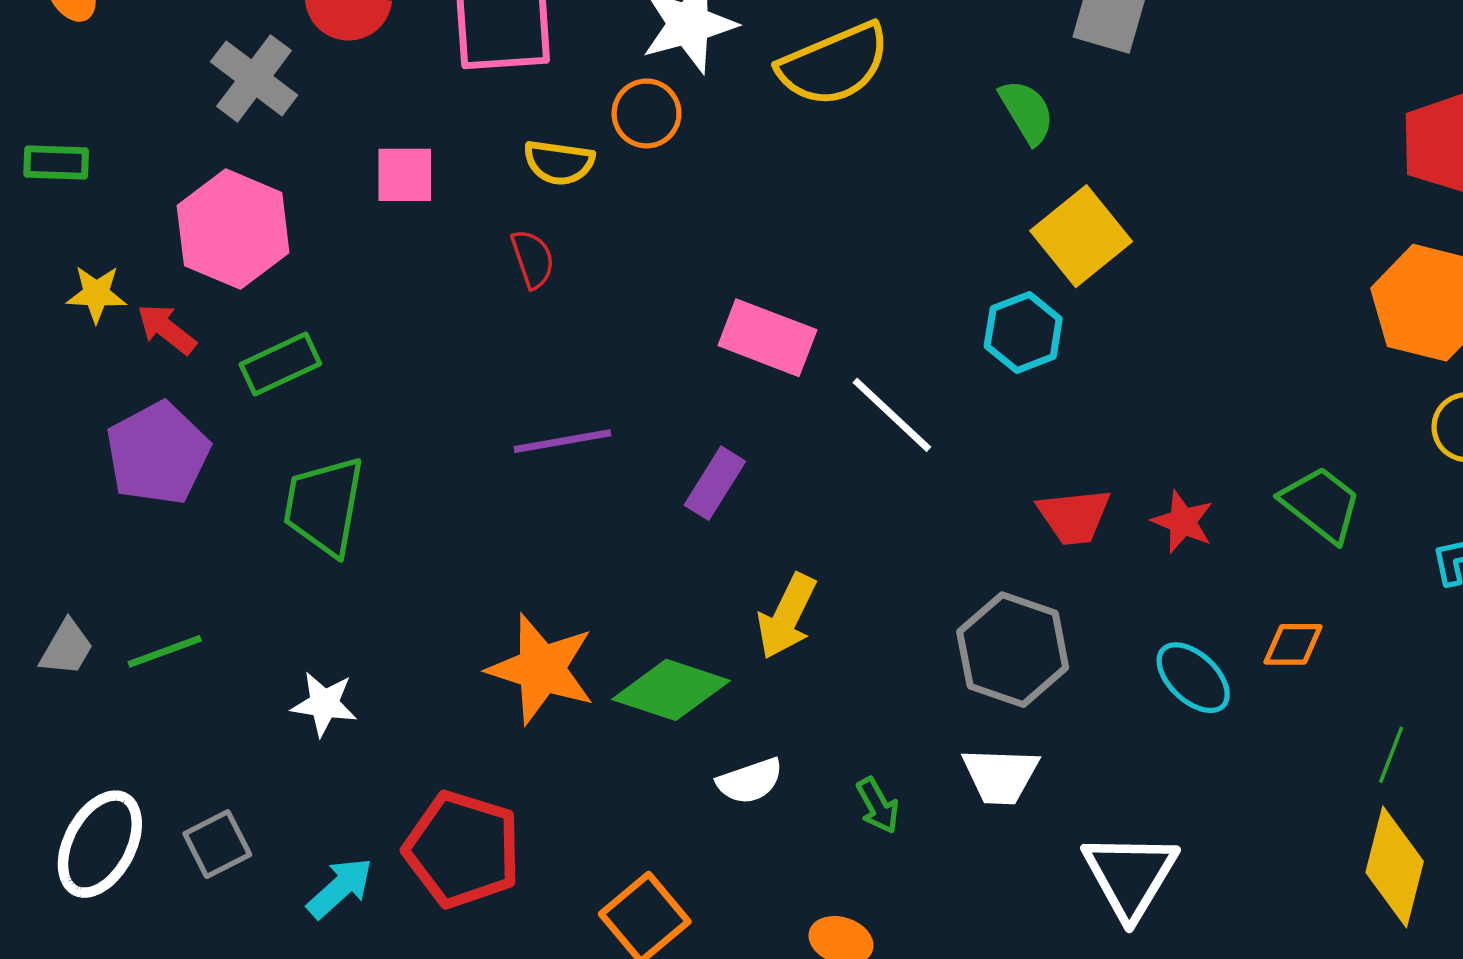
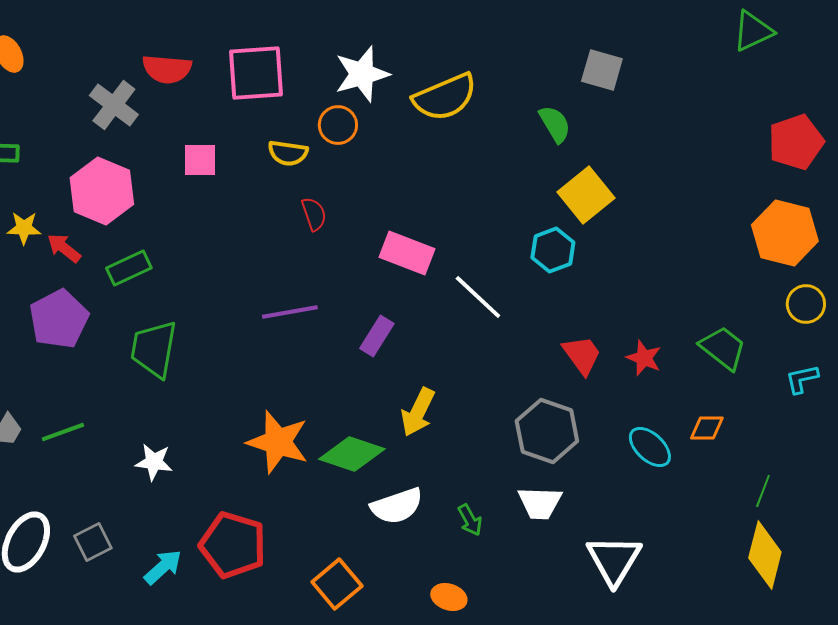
red semicircle: (533, 259) -> (314, 214), moved
red trapezoid: (1074, 516) -> (582, 355), turned -120
white semicircle: (750, 781) -> (397, 506), size x1.4

